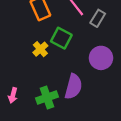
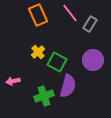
green square: (61, 38) -> (57, 62), moved
pink arrow: (13, 95) -> (13, 81), moved, turned 64

